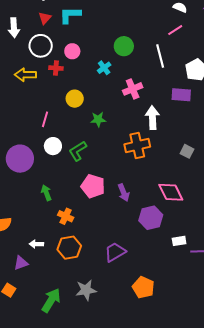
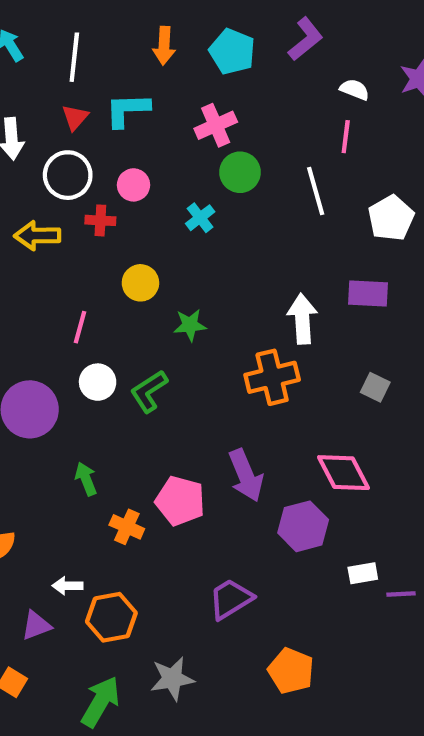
pink line: (175, 30) -> (346, 137), turned -49
pink cross: (133, 89) -> (216, 125), moved
purple rectangle: (181, 95) -> (368, 293), moved
pink pentagon: (93, 186) -> (180, 501), moved
purple arrow: (124, 193) -> (246, 475), size x1.4
orange hexagon: (69, 248) -> (111, 617), moved

